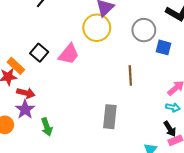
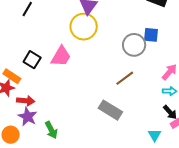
gray circle: (144, 30) -> (134, 45), moved
brown line: (130, 76) -> (125, 78), moved, turned 66
gray rectangle: (110, 117) -> (110, 110), turned -55

